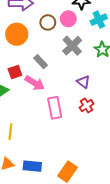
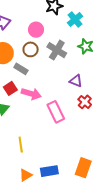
pink circle: (68, 19) -> (36, 30), moved
brown circle: (48, 22) -> (31, 49), moved
gray rectangle: (41, 62) -> (21, 69), moved

